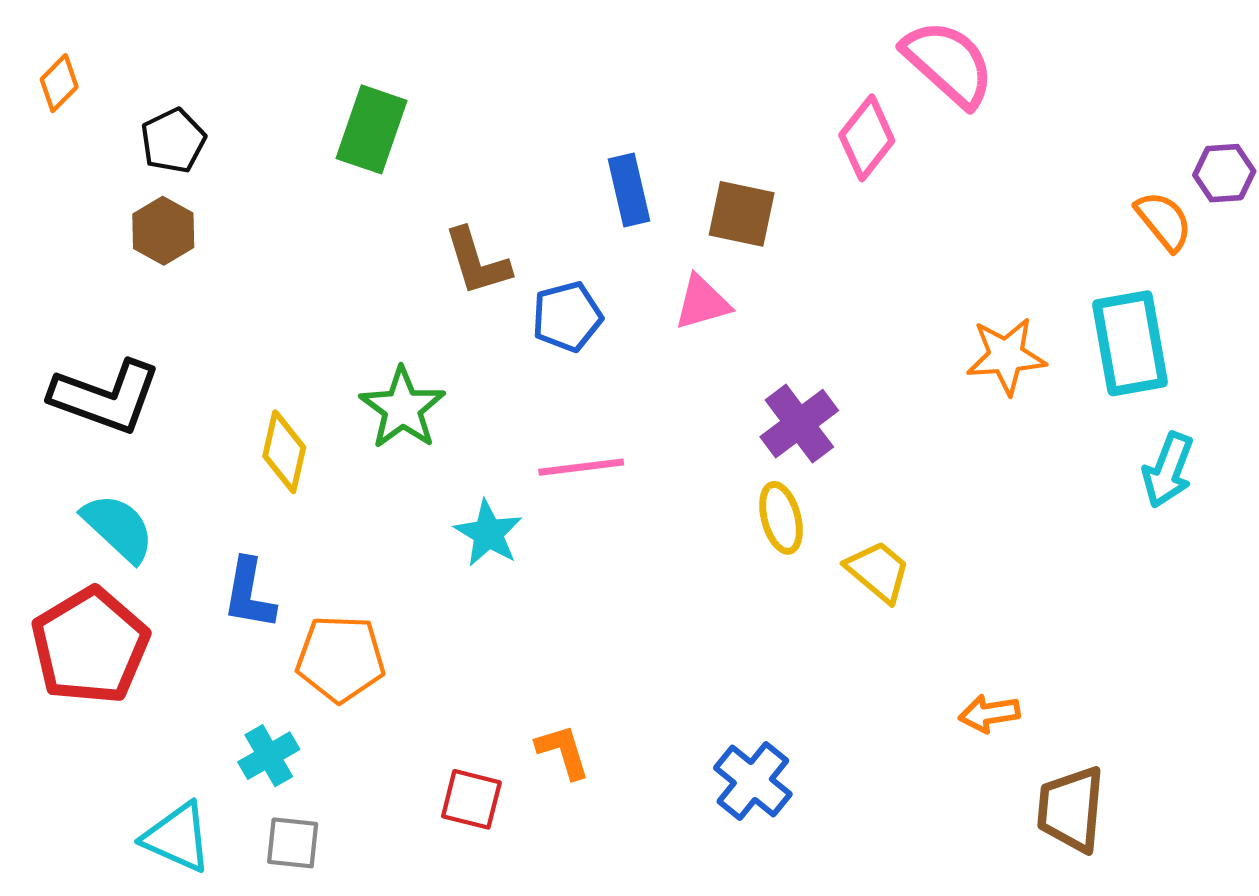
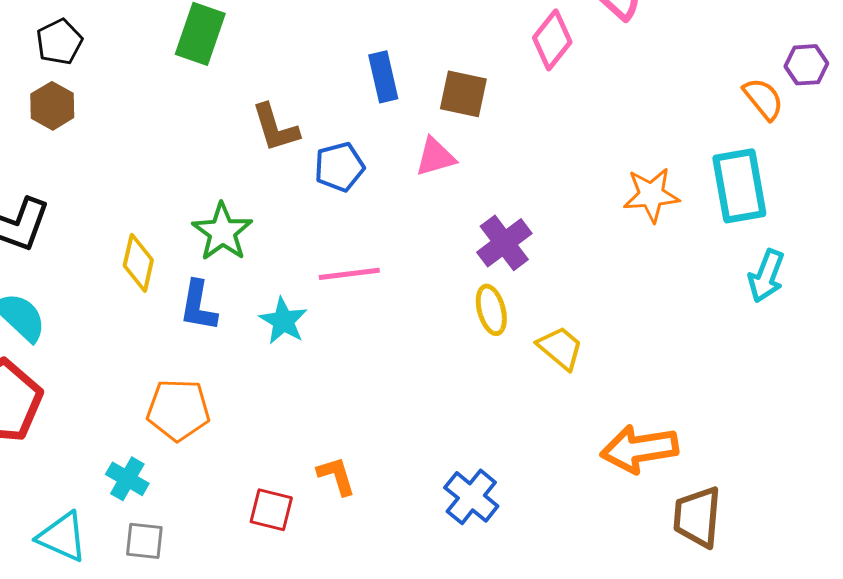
blue L-shape: (249, 594) -> (198, 306), moved
orange arrow: (989, 713) -> (639, 449), size x1.8
cyan cross: (269, 756) -> (127, 479), turned -30

